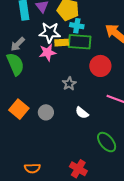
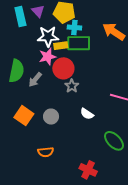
gray arrow: (18, 44) -> (35, 80), moved
green semicircle: (15, 64) -> (16, 71), turned 40
red circle: (100, 66) -> (63, 68), moved
orange semicircle: (32, 168) -> (46, 152), moved

